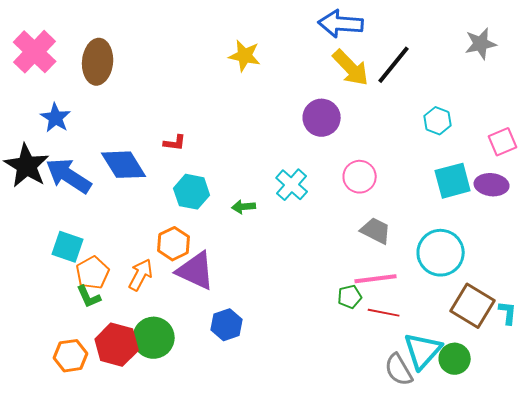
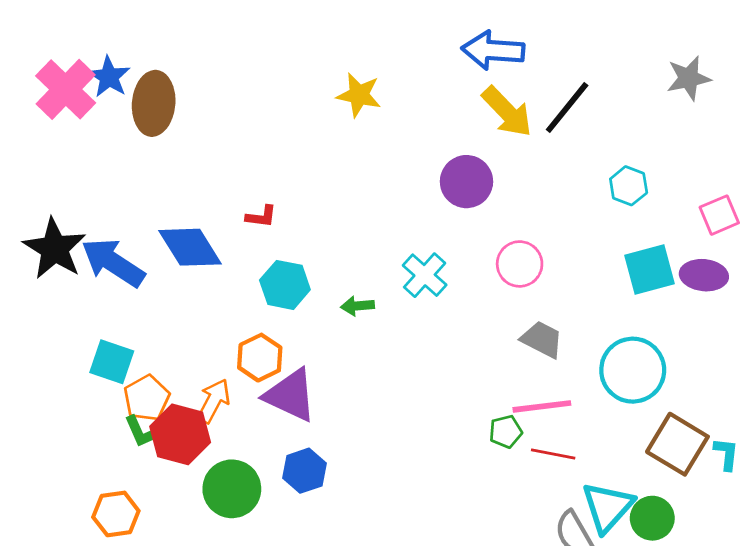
blue star: (56, 118) -> (109, 77), moved
blue hexagon: (227, 325) -> (304, 471), moved
red hexagon: (117, 345) -> (180, 434), moved

